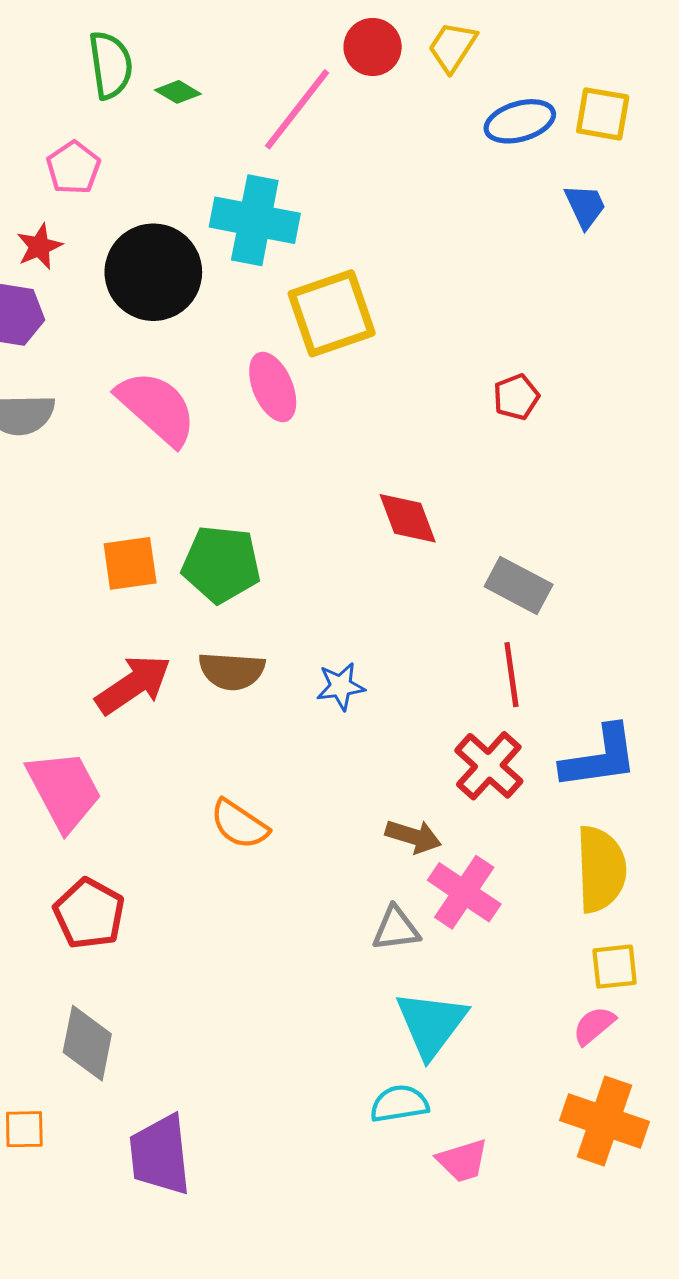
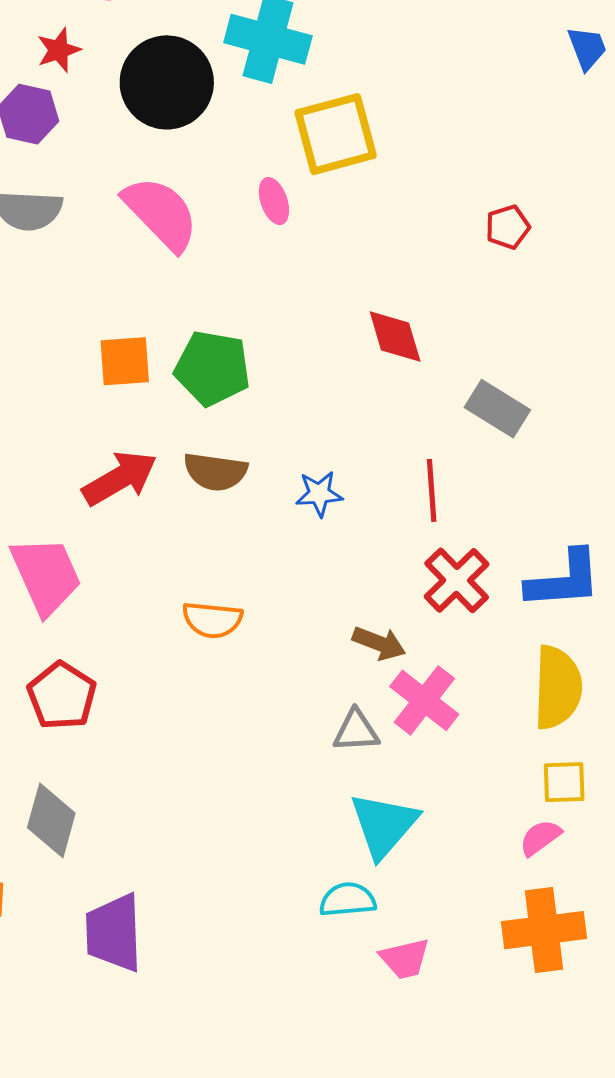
pink ellipse: (273, 387) -> (274, 201), size x0.7
red line: (511, 675) -> (432, 490), moved
orange semicircle: (239, 824) -> (212, 620), turned -32
orange cross: (604, 1121) -> (544, 930), turned -30

